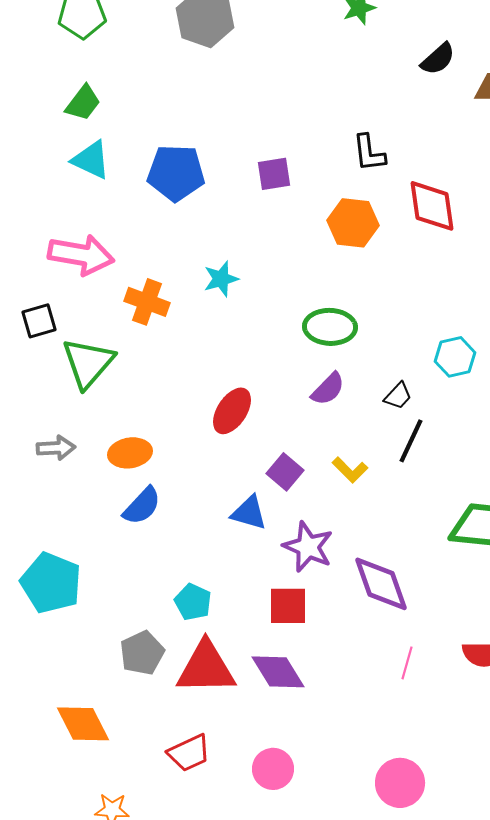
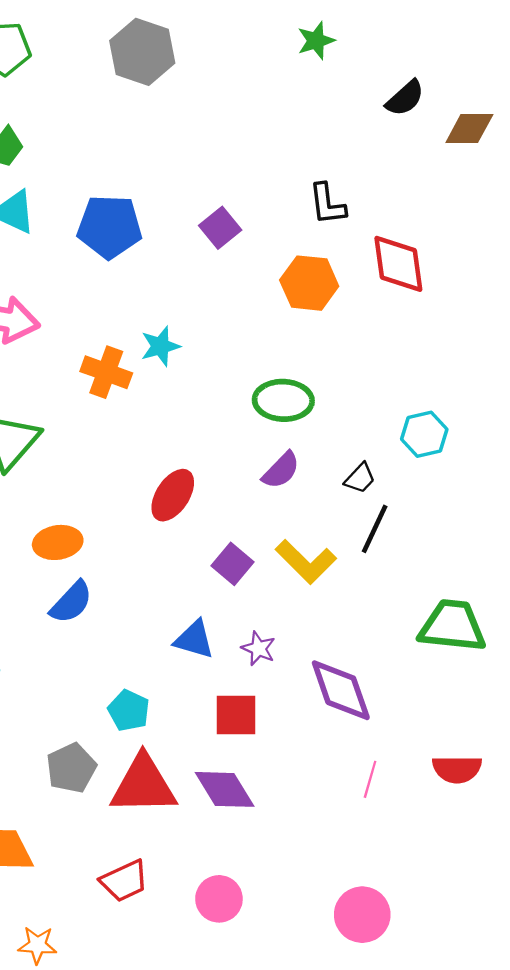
purple square: (274, 174) -> (220, 228), turned -30
orange cross: (147, 302) -> (106, 372), moved
yellow L-shape: (350, 470) -> (306, 562), size x1.5
blue triangle: (249, 513) -> (194, 639), moved
purple star: (308, 547) -> (258, 648), size x0.6

